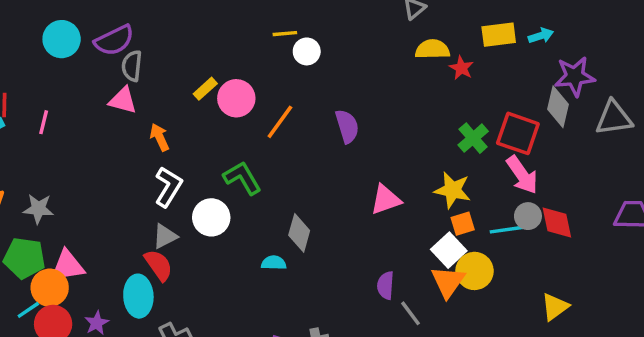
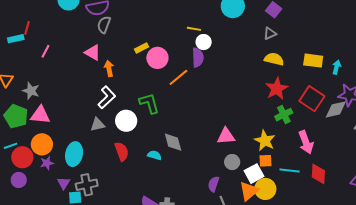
cyan arrow: (541, 36) -> (337, 67), turned -72
red star: (461, 68) -> (277, 89), moved, size x1.6
pink triangle: (123, 100) -> (93, 53), moved
gray diamond: (558, 107) -> (336, 109), turned 50
pink line: (44, 122) -> (45, 51), moved
purple semicircle: (347, 126) -> (198, 57), moved
red square: (518, 133) -> (312, 99), moved
gray circle: (528, 216) -> (232, 162), moved
gray diamond: (299, 233) -> (173, 142), turned -45
red semicircle: (159, 265) -> (122, 151), moved
pink triangle: (68, 266) -> (40, 115), moved
orange circle: (50, 288) -> (42, 144), moved

